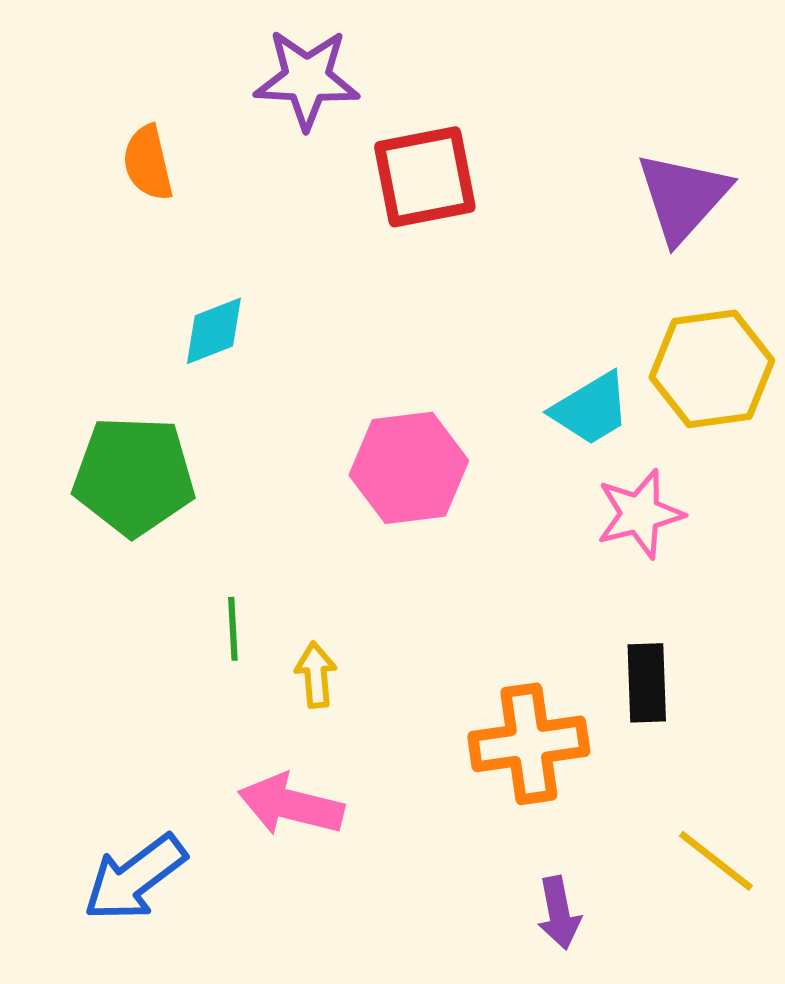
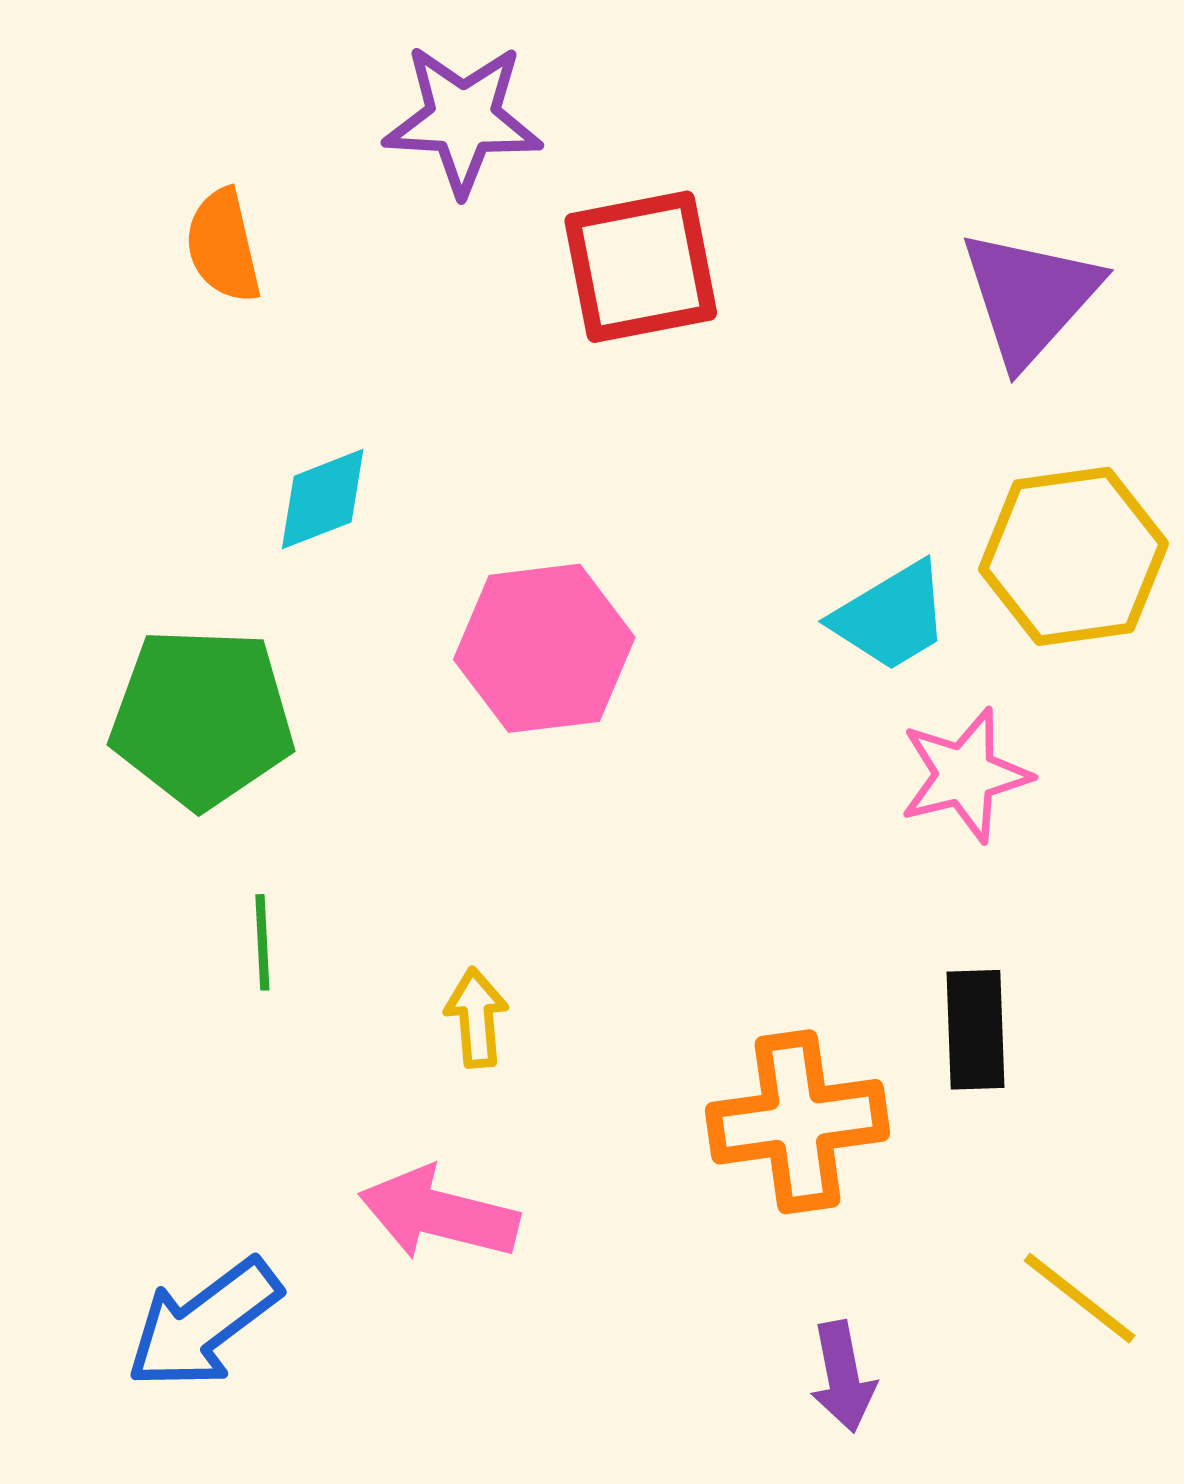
pink hexagon: (409, 468) -> (544, 648), moved
green line: (233, 629) -> (262, 942), moved

